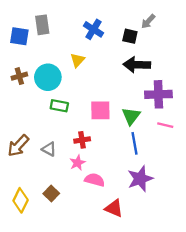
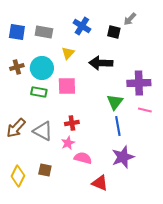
gray rectangle: (42, 25) -> (44, 32), moved, turned -72
black arrow: (137, 65) -> (101, 63), moved
green rectangle: (59, 106) -> (39, 92), moved
pink square: (100, 110) -> (67, 86), moved
gray triangle: (49, 149) -> (43, 131), size x1.5
brown square: (51, 193) -> (45, 170), turned -32

